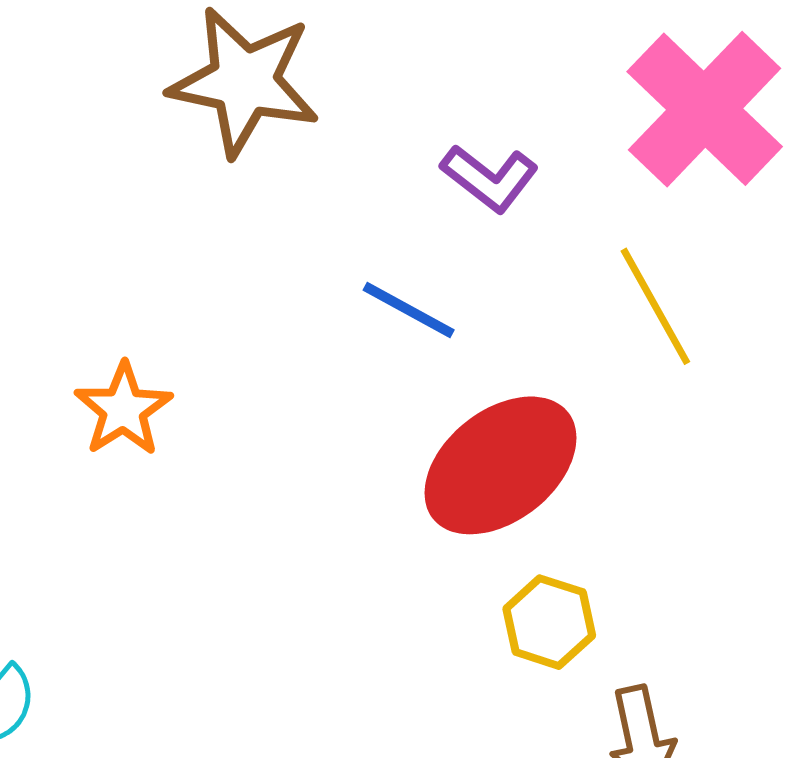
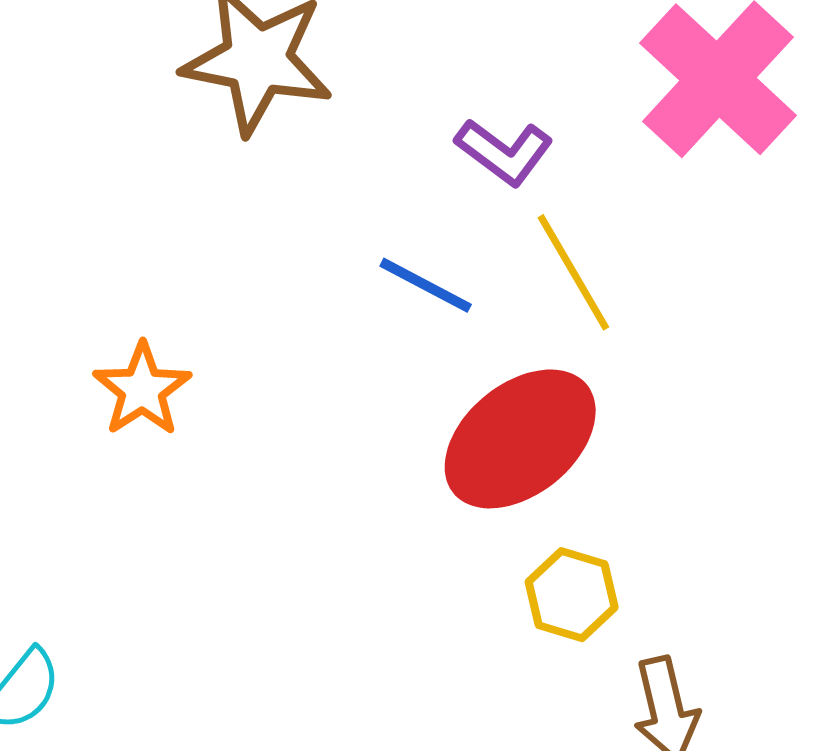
yellow line: (655, 306) -> (573, 272), moved

